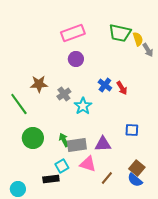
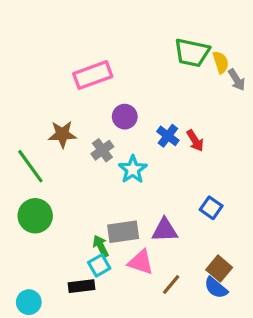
pink rectangle: (73, 33) -> (93, 75), moved
purple circle: (76, 59) -> (125, 117), moved
blue square: (132, 130) -> (211, 208), turned 32
green circle: (33, 138) -> (35, 216), moved
green arrow: (64, 140) -> (101, 246), moved

